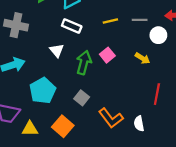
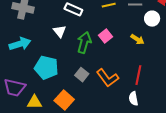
cyan pentagon: (43, 91) -> (46, 68), turned -30
red line: (157, 94) -> (138, 75), moved
orange L-shape: (111, 118) -> (108, 78), moved

